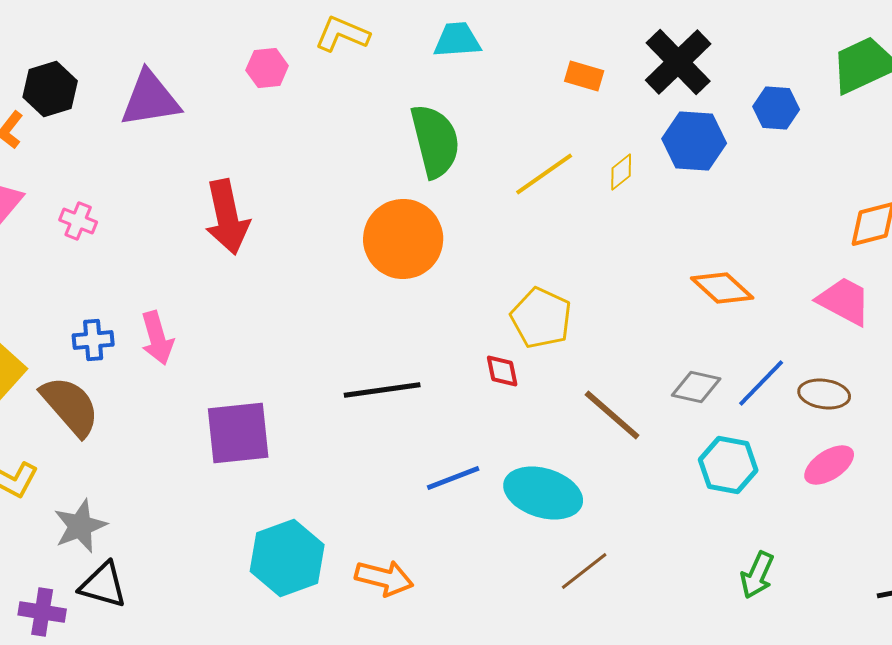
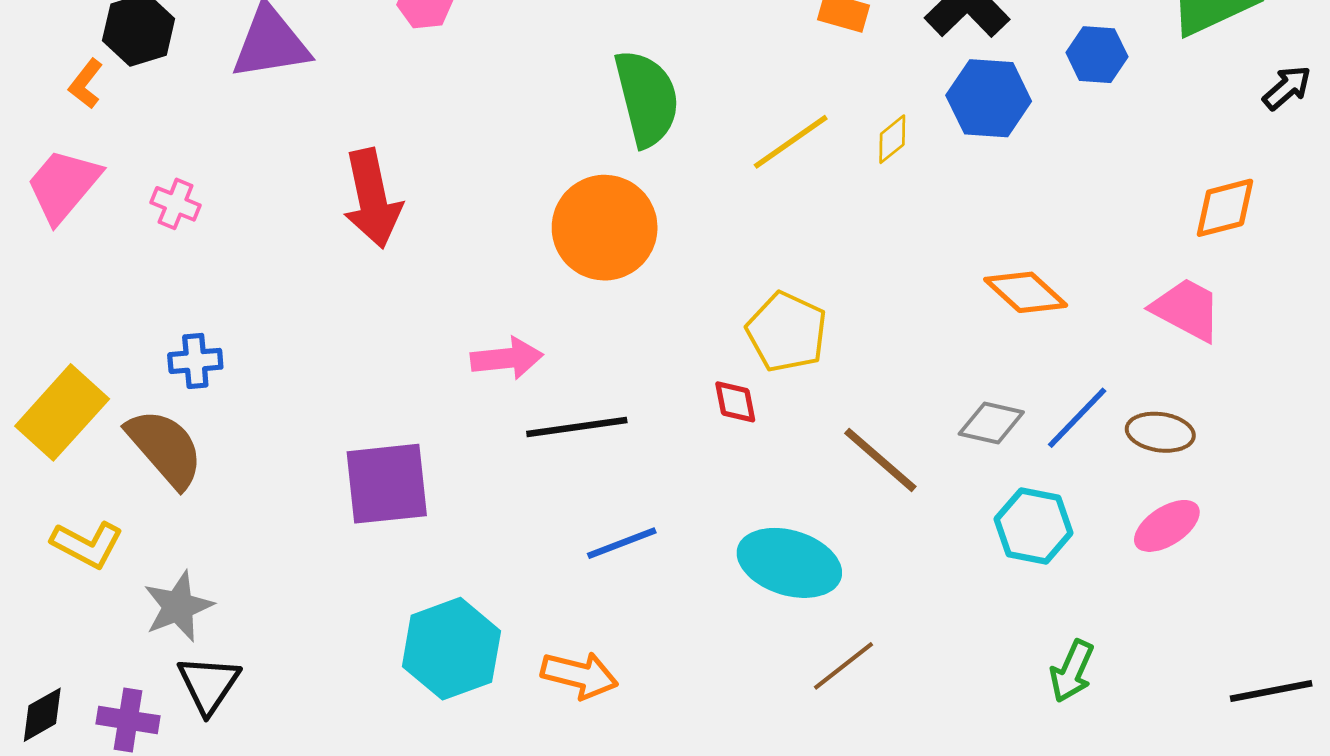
pink arrow: (157, 338) -> (507, 358), moved, turned -80
blue line: (453, 478) -> (622, 543), moved
black triangle: (103, 585) -> (209, 684), turned 48

